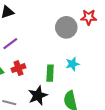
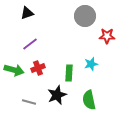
red star: (89, 17) -> (107, 36), moved
gray circle: (66, 27) -> (85, 16), moved

